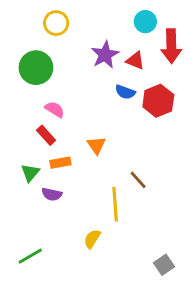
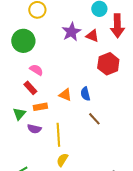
blue semicircle: (125, 92) -> (85, 94), moved, turned 56
orange triangle: (96, 145) -> (65, 95), turned -32
yellow line: (115, 204) -> (58, 135), moved

